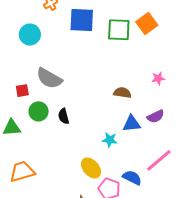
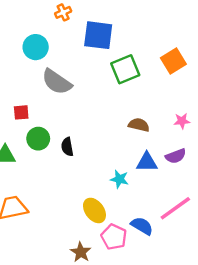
orange square: (147, 23) -> (173, 61), moved
green square: (119, 30) -> (125, 69), moved, turned -30
gray semicircle: (49, 78) -> (57, 82), moved
pink star: (158, 78) -> (182, 121), moved

